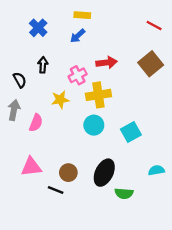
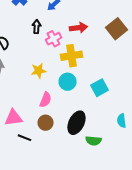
black arrow: (43, 65) -> (36, 27), moved
yellow star: (60, 100) -> (38, 71), moved
pink semicircle: (36, 123) -> (46, 100), moved
cyan semicircle: (156, 170) -> (122, 121), turned -88
black line: (56, 190) -> (24, 138), moved

